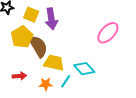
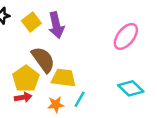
yellow square: (31, 15) -> (31, 22), turned 35
yellow pentagon: (22, 37) -> (26, 79), moved
cyan diamond: (84, 69) -> (131, 88), moved

